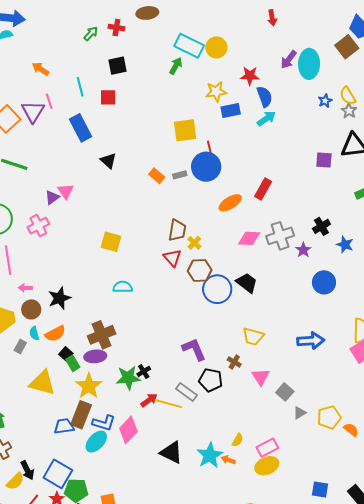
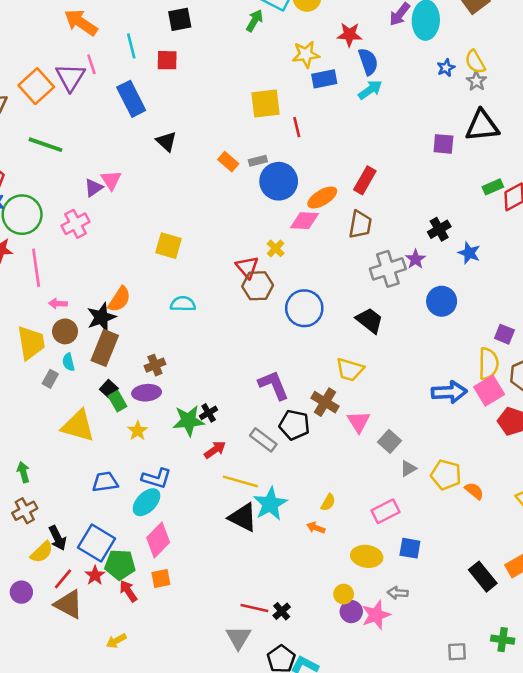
orange arrow: (41, 69) -> (81, 22), size x1.5
blue circle: (206, 167) -> (279, 181), moved
brown trapezoid: (177, 230) -> (360, 224), moved
gray cross: (280, 236) -> (388, 269), moved
pink diamond: (249, 238) -> (305, 221), moved
brown hexagon: (200, 271) -> (258, 286), moved
black trapezoid: (247, 283) -> (370, 320), moved
orange semicircle: (55, 334) -> (119, 299), moved, turned -30
brown cross: (102, 335) -> (155, 365), size x0.6
blue arrow: (311, 341) -> (449, 392), moved
brown cross: (234, 362) -> (325, 402), size x1.5
yellow star: (89, 386) -> (138, 431), size x0.6
yellow line: (168, 404) -> (240, 481), moved
brown rectangle: (81, 415) -> (105, 348), moved
yellow pentagon: (329, 417) -> (446, 475), turned 30
pink diamond: (128, 430) -> (158, 540), moved
pink rectangle: (267, 448) -> (385, 511), moved
cyan star: (210, 455) -> (270, 504), moved
yellow ellipse: (267, 466) -> (367, 556), moved, turned 30
blue square: (320, 489) -> (410, 548), moved

